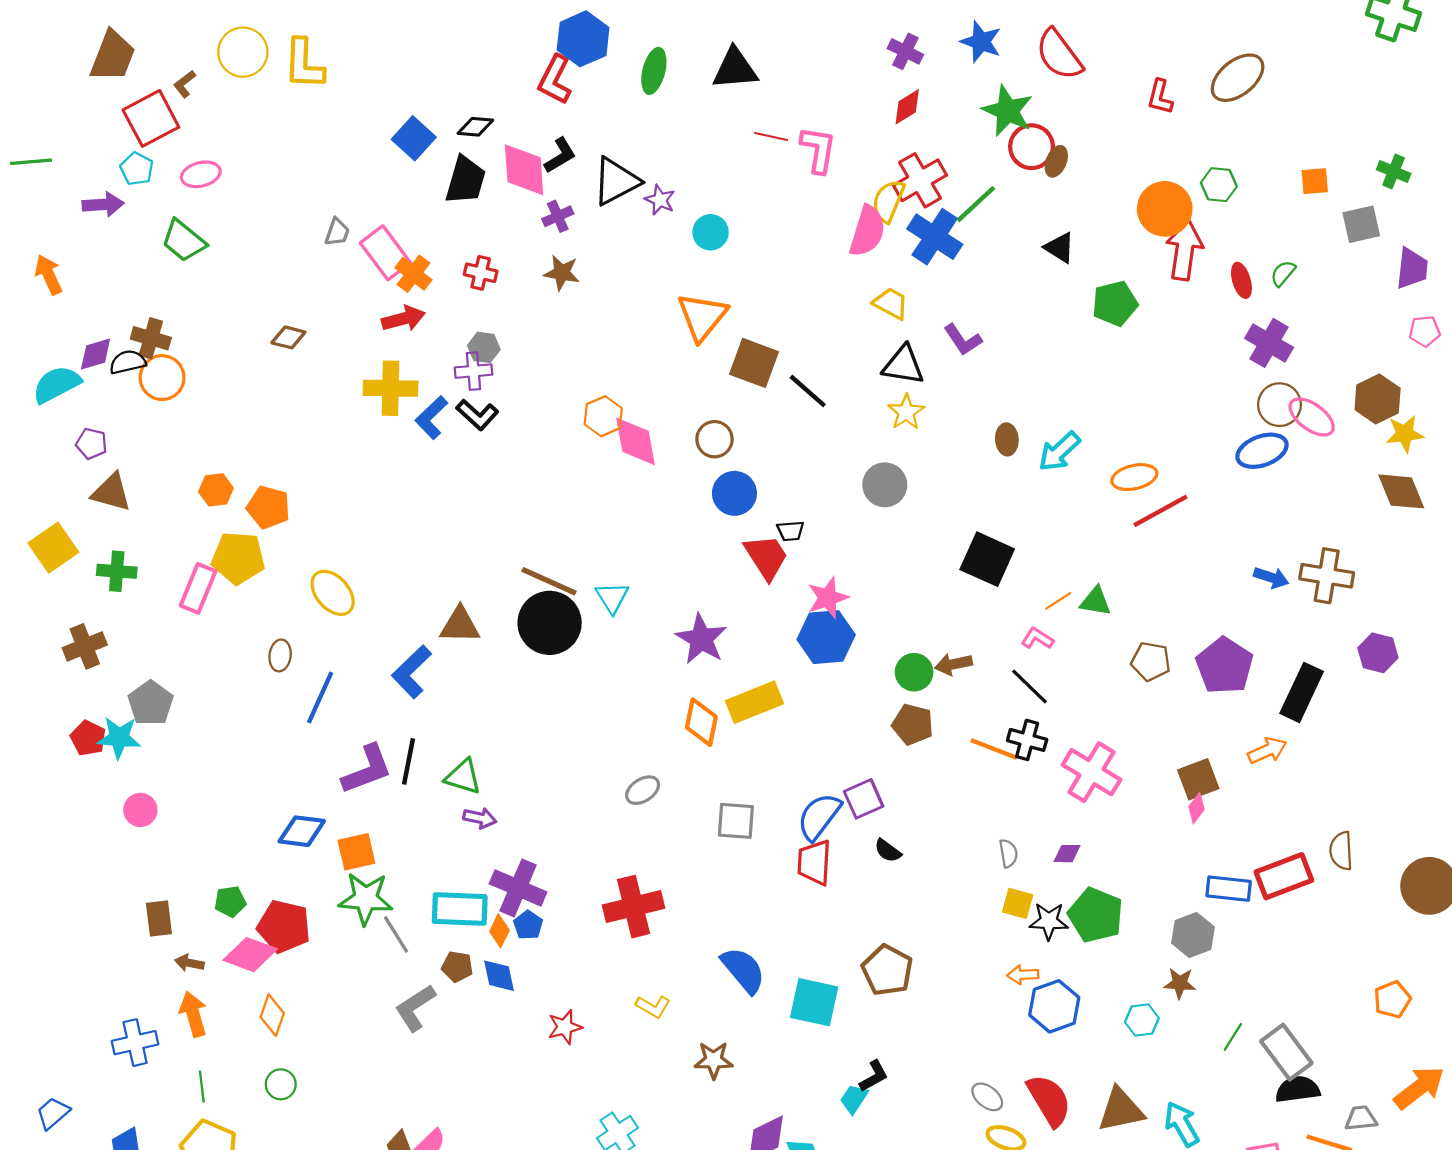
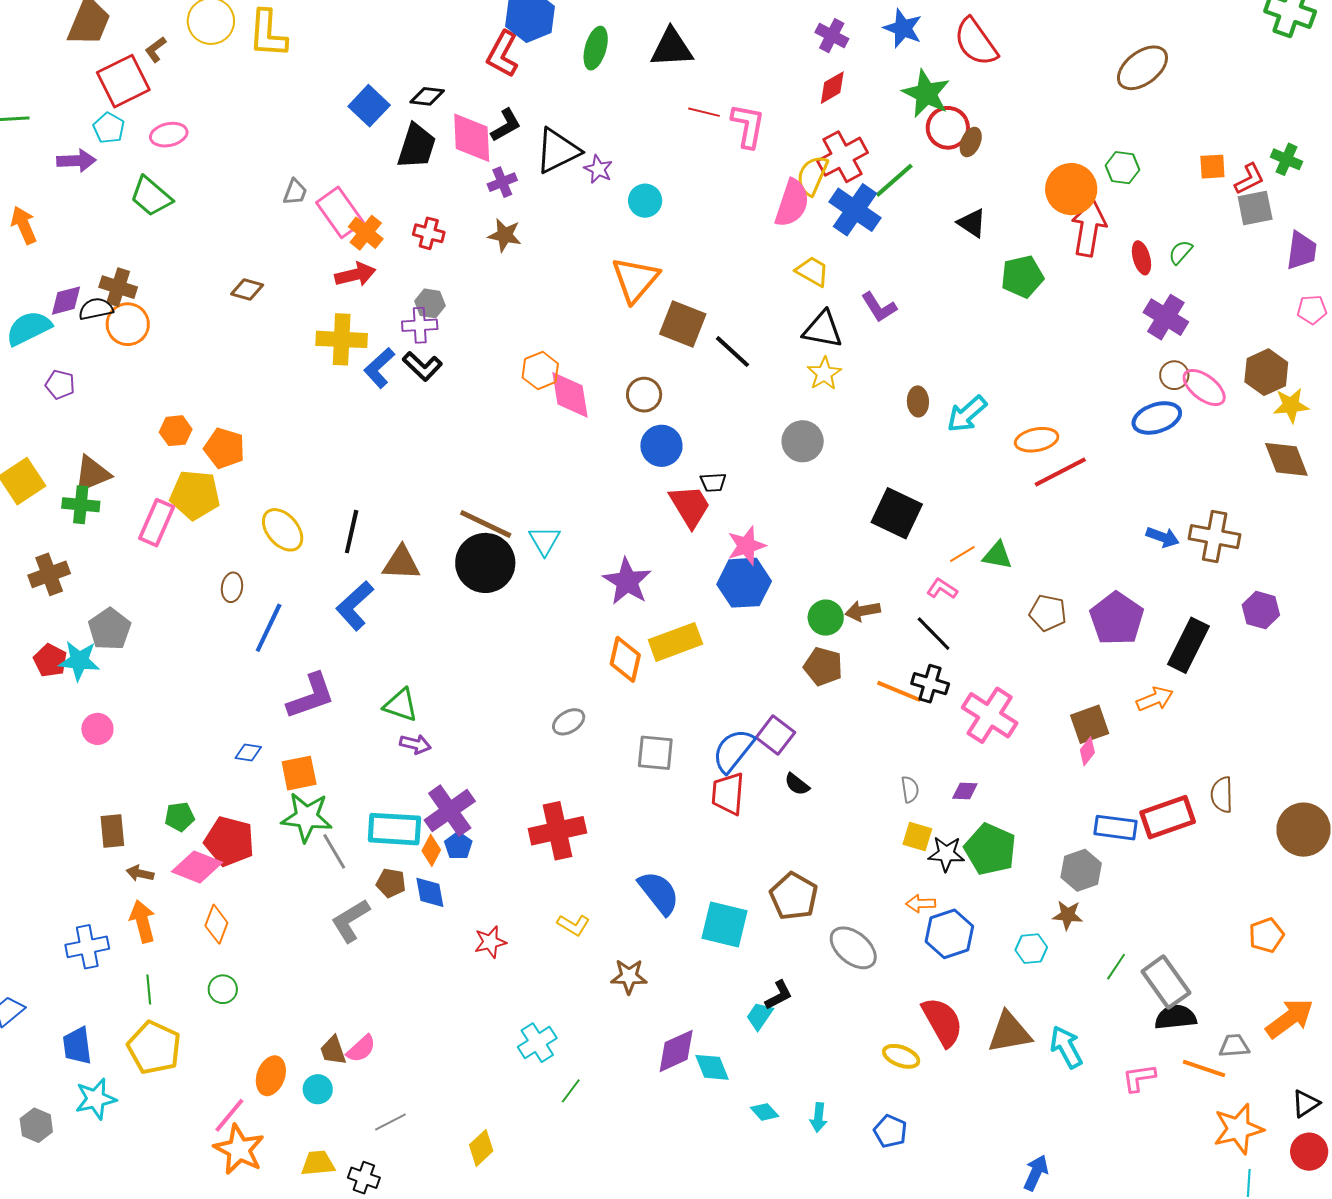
red L-shape: (1160, 97) -> (1249, 179), moved, turned -132
brown circle: (1279, 405) -> (1174, 375), size x0.7
brown triangle: (111, 492) -> (92, 474), moved, turned -39
black line: (409, 761) -> (352, 532), moved
purple square: (864, 799) -> (775, 735), turned -30
blue diamond: (302, 831) -> (248, 752), size x0.6
purple cross: (518, 888) -> (450, 811), turned 30
gray ellipse: (987, 1097) -> (853, 948), moved, size x1.6

